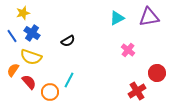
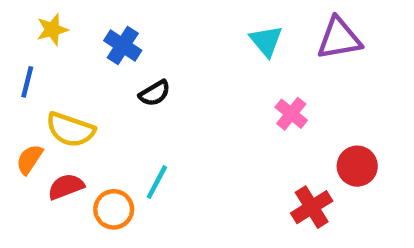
cyan triangle: (117, 18) -> (266, 41), turned -42
blue cross: (32, 33) -> (123, 45), moved
blue line: (12, 36) -> (27, 82), turned 48
red semicircle: (29, 82) -> (66, 187), turned -70

